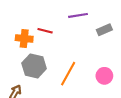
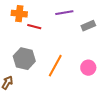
orange cross: (24, 38) -> (19, 14), moved

